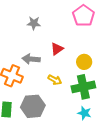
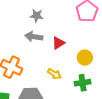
gray arrow: (31, 59) -> (34, 37), moved
green cross: (83, 87) -> (83, 83), size x0.7

